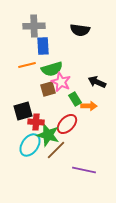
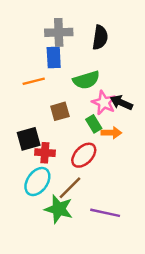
gray cross: (34, 26) -> (59, 32), moved
black semicircle: (80, 30) -> (100, 37), turned -90
green semicircle: (52, 69) -> (86, 80), moved
pink star: (61, 82) -> (104, 103), moved
green star: (48, 135) -> (59, 209), moved

